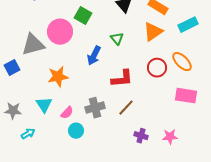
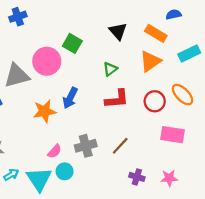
green triangle: (117, 39) -> (110, 69), turned 32
blue arrow: (94, 56) -> (70, 98), moved
red L-shape: (122, 79) -> (117, 99), moved
pink rectangle: (186, 96) -> (172, 135), moved
cyan triangle: (44, 105) -> (39, 179), moved, size x1.4

